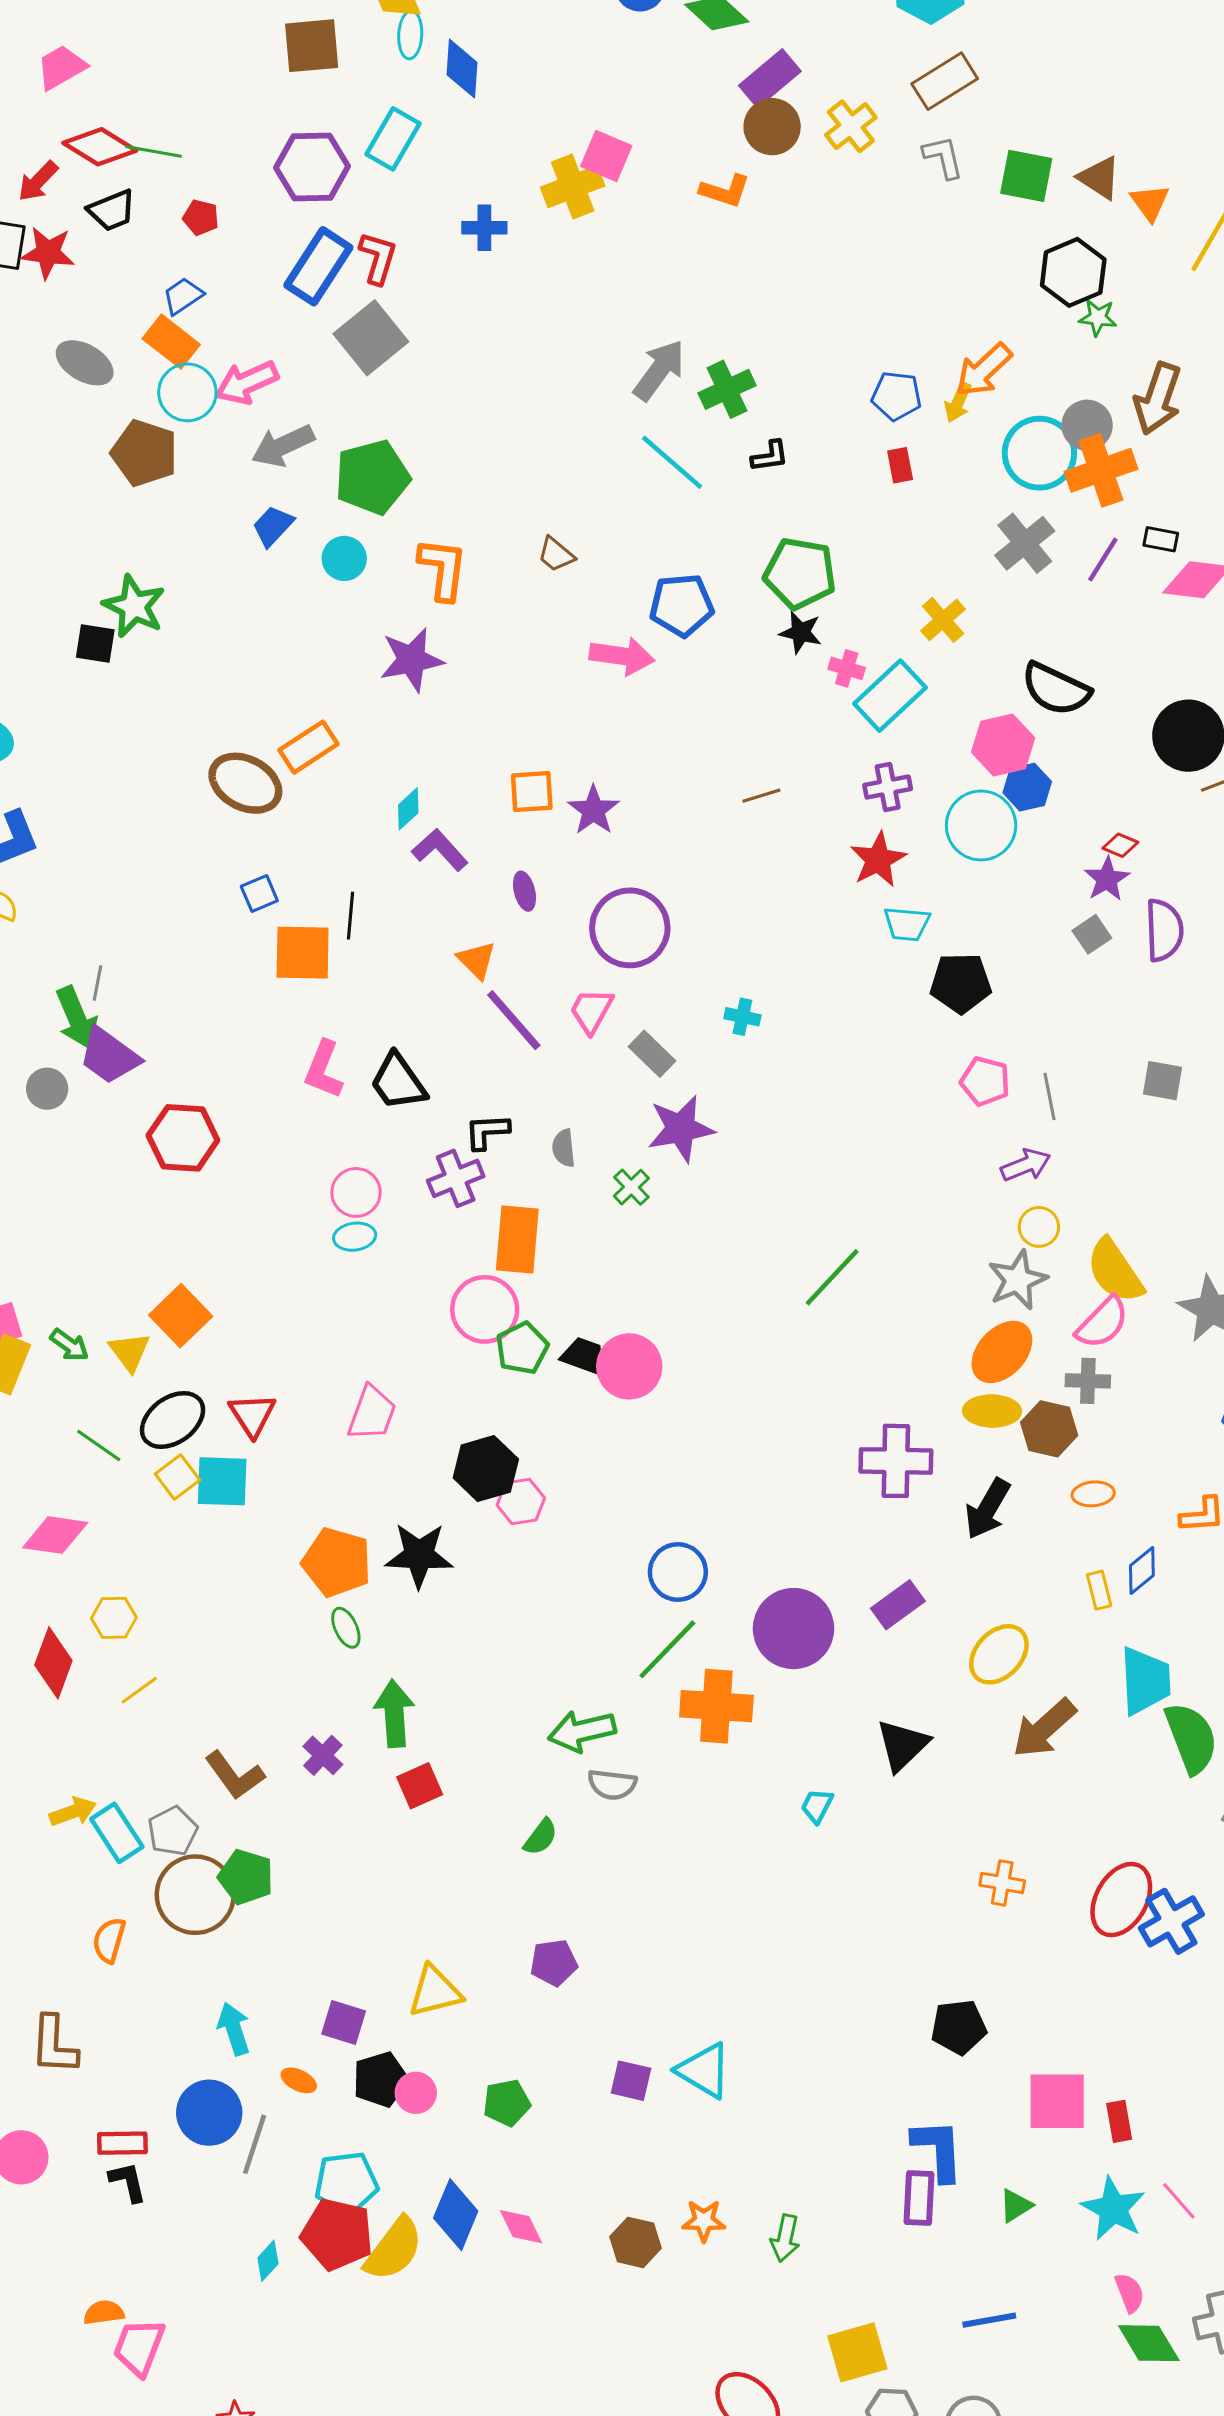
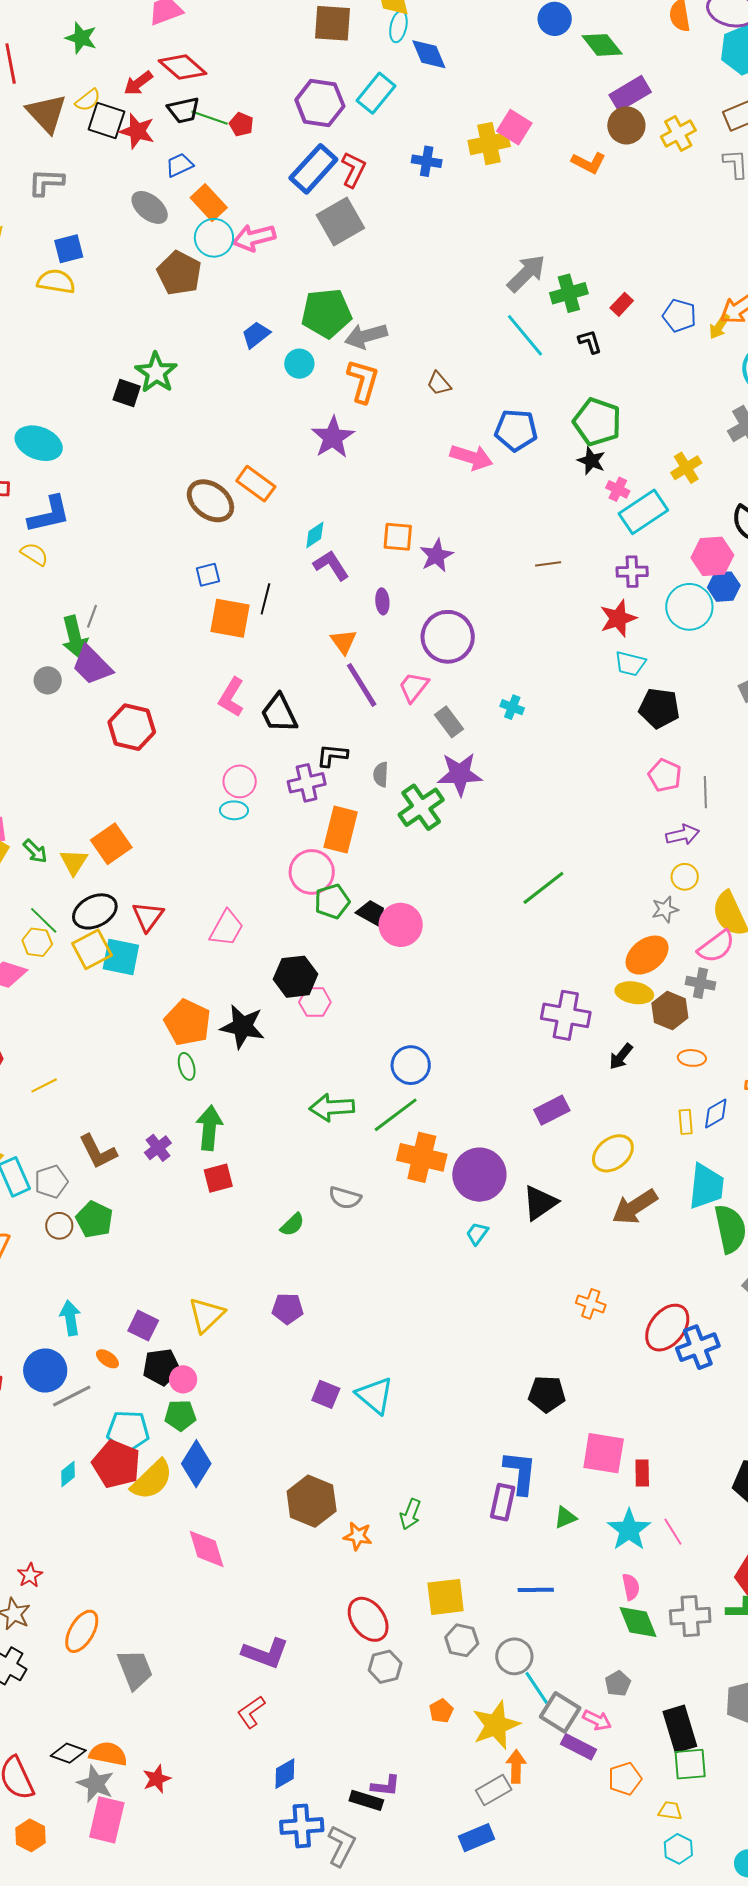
blue diamond: (462, 69) -> (429, 54), turned -36
green line: (154, 151) -> (209, 118), moved
blue trapezoid: (183, 296) -> (179, 165), moved
gray arrow: (283, 446) -> (366, 336), moved
black L-shape: (770, 456) -> (590, 342), turned -108
red rectangle: (900, 465) -> (622, 304), moved, turned 45
purple star: (412, 660) -> (333, 437), turned -30
orange rectangle: (309, 747) -> (256, 484), turned 60
green cross: (631, 1187) -> (421, 807), size x1.8
gray star: (1018, 1280) -> (665, 909), size x0.7
yellow square: (178, 1477) -> (92, 949), size x1.4
black arrow: (988, 1509) -> (621, 1056), size x0.7
yellow hexagon: (114, 1618) -> (37, 942), moved
purple circle: (794, 1629) -> (479, 1175), moved
green arrow: (582, 1731) -> (332, 1107), moved
brown circle: (195, 1895) -> (59, 1226), size x0.5
yellow triangle: (435, 1991) -> (206, 1315), turned -39
green pentagon: (507, 2103) -> (180, 1415), moved
gray line: (255, 2144) -> (72, 1396), turned 36
orange star: (704, 2221) -> (358, 1536), moved
pink diamond: (521, 2227) -> (207, 1549), moved, size x1.4
brown hexagon: (636, 2242) -> (312, 1501), size x1.5

